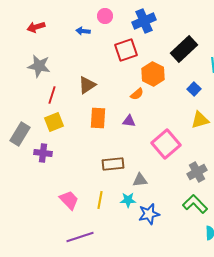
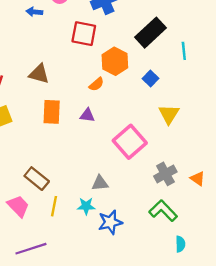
red square: (126, 50) -> (84, 34), turned 30
brown triangle: (87, 85) -> (39, 74), turned 48
blue square: (194, 89) -> (150, 79), moved
yellow triangle: (200, 120) -> (169, 114), turned -42
brown rectangle: (113, 164) -> (37, 179), moved, turned 45

